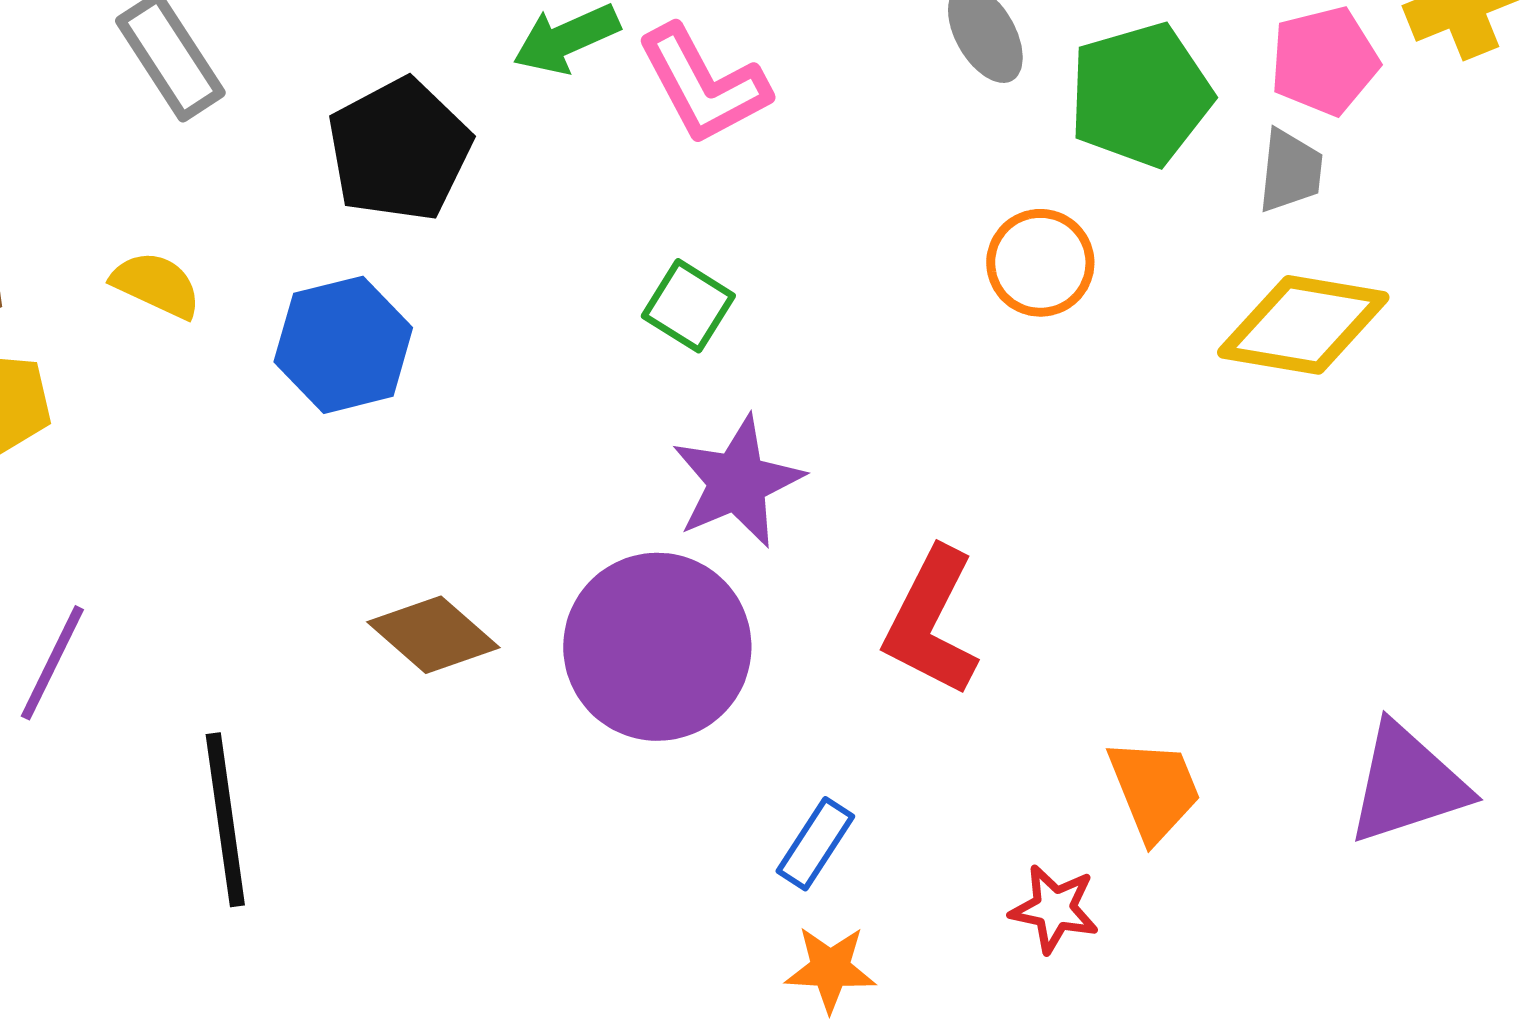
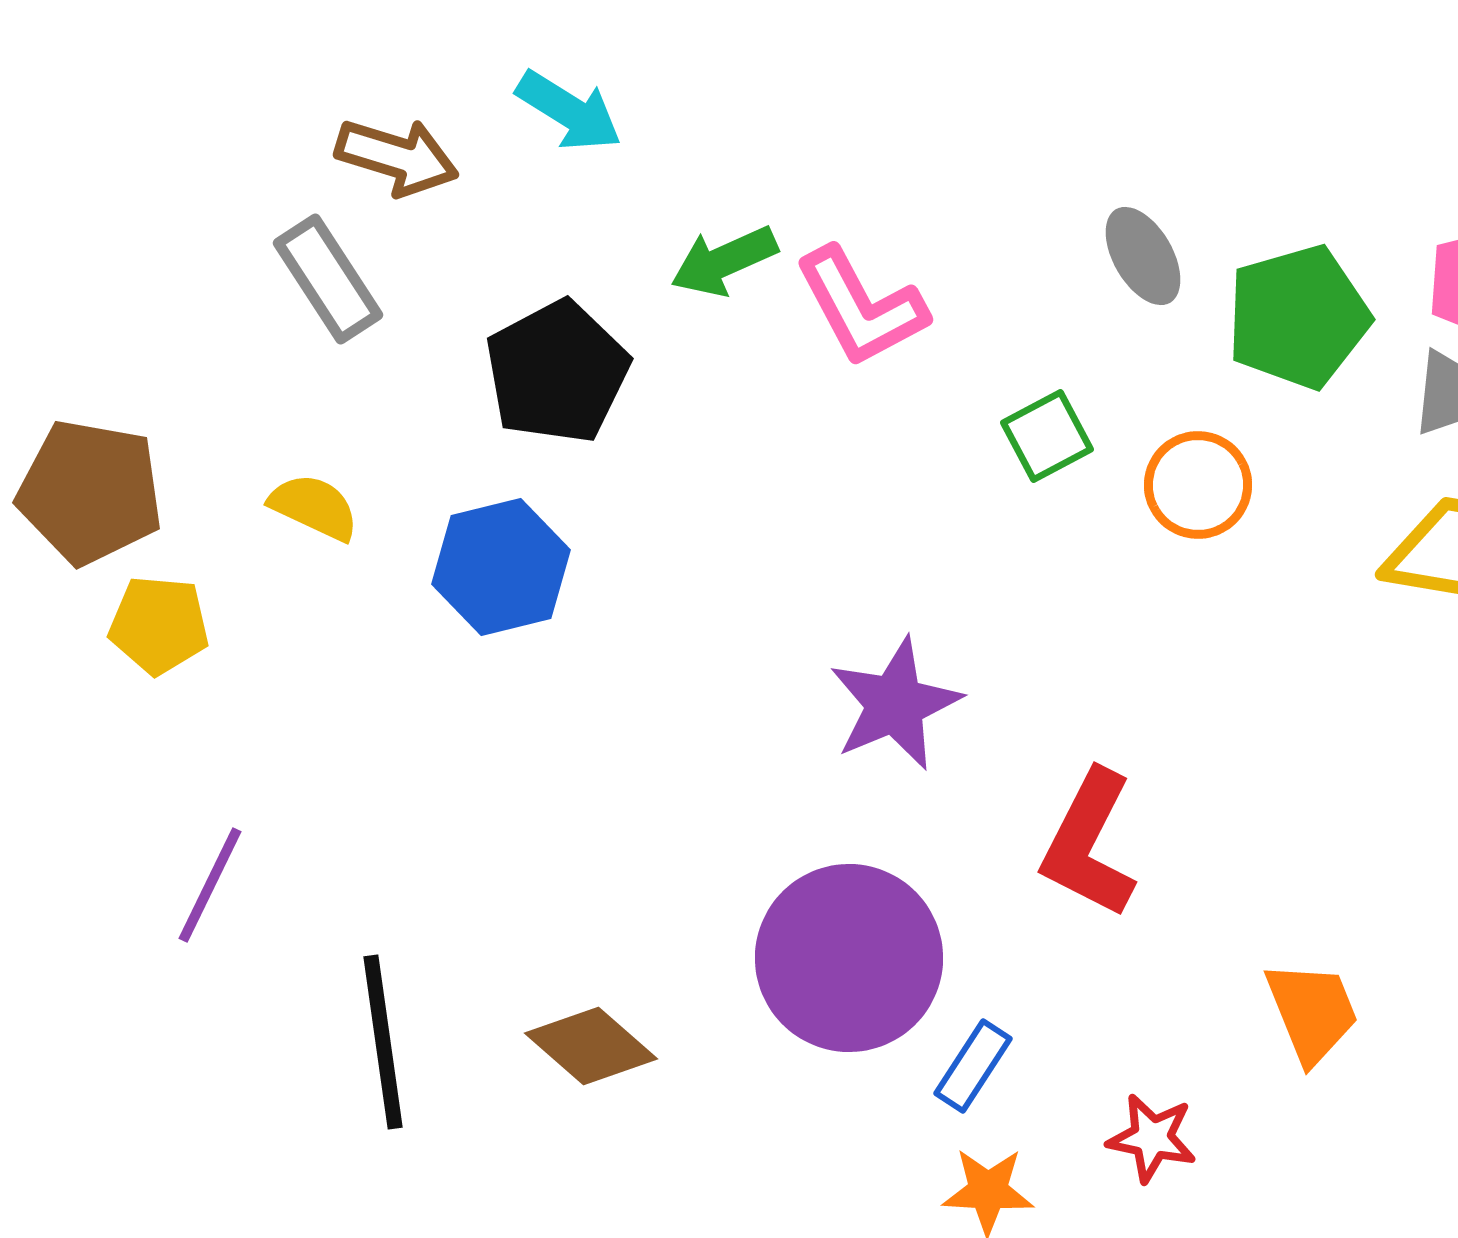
green square: (688, 306) -> (1047, 436), moved, turned 30
brown diamond: (433, 635) -> (591, 1046), moved
purple circle: (657, 647) -> (849, 958), moved
red star: (1054, 909) -> (1152, 1138), moved

